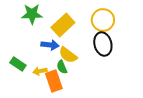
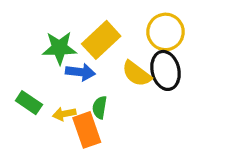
green star: (32, 14) -> (59, 48), moved
yellow semicircle: (68, 55) -> (137, 74), moved
green semicircle: (62, 67) -> (100, 107), turned 32

